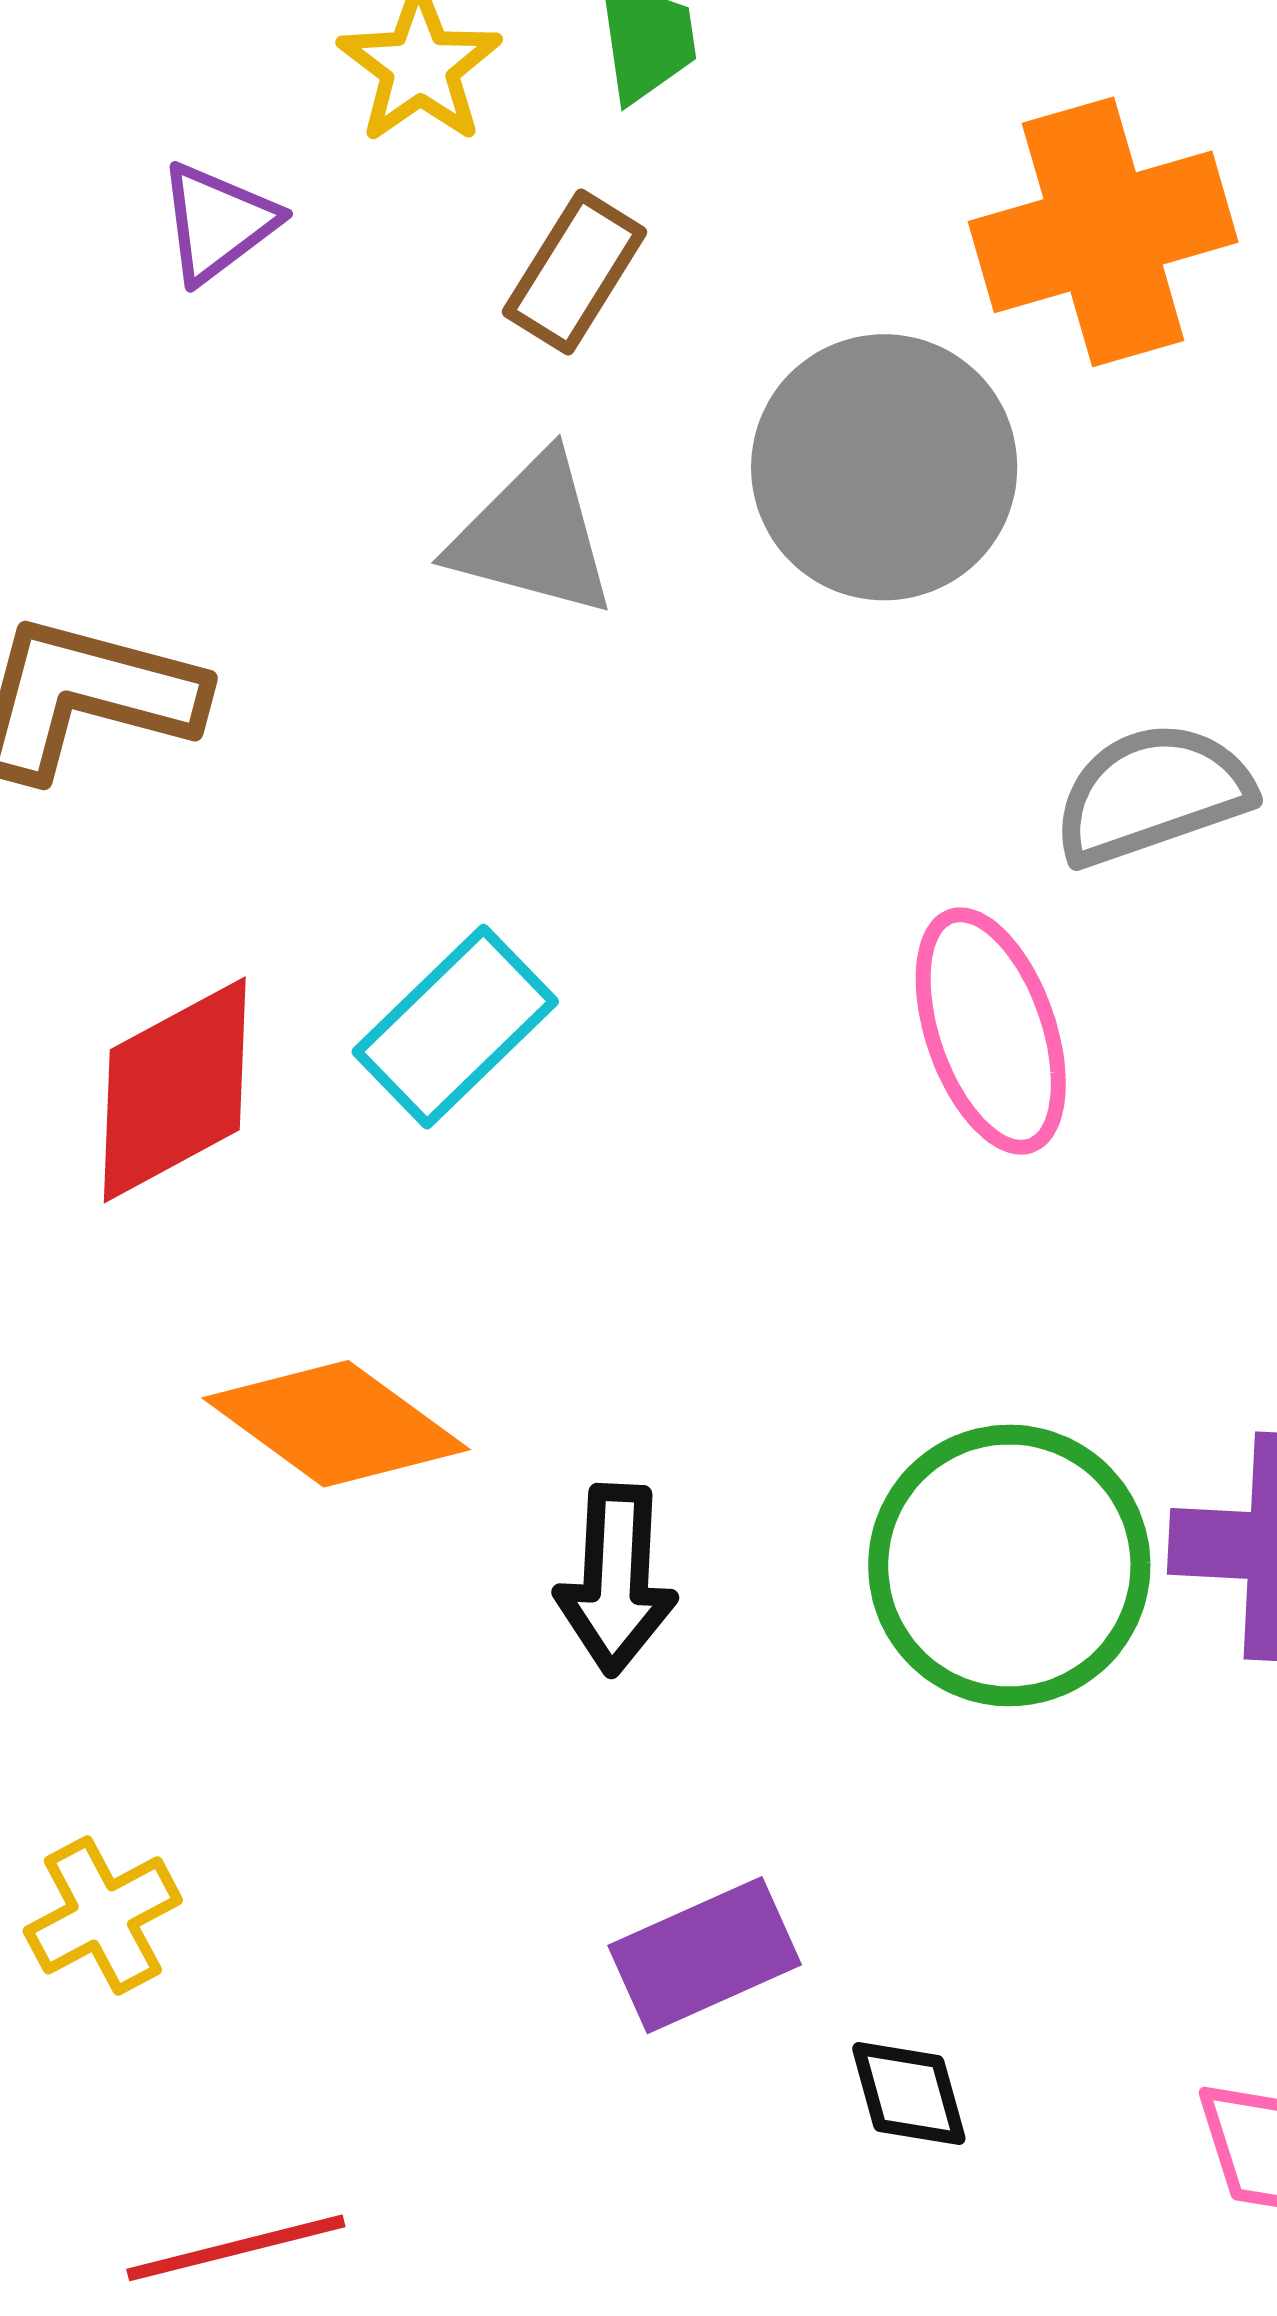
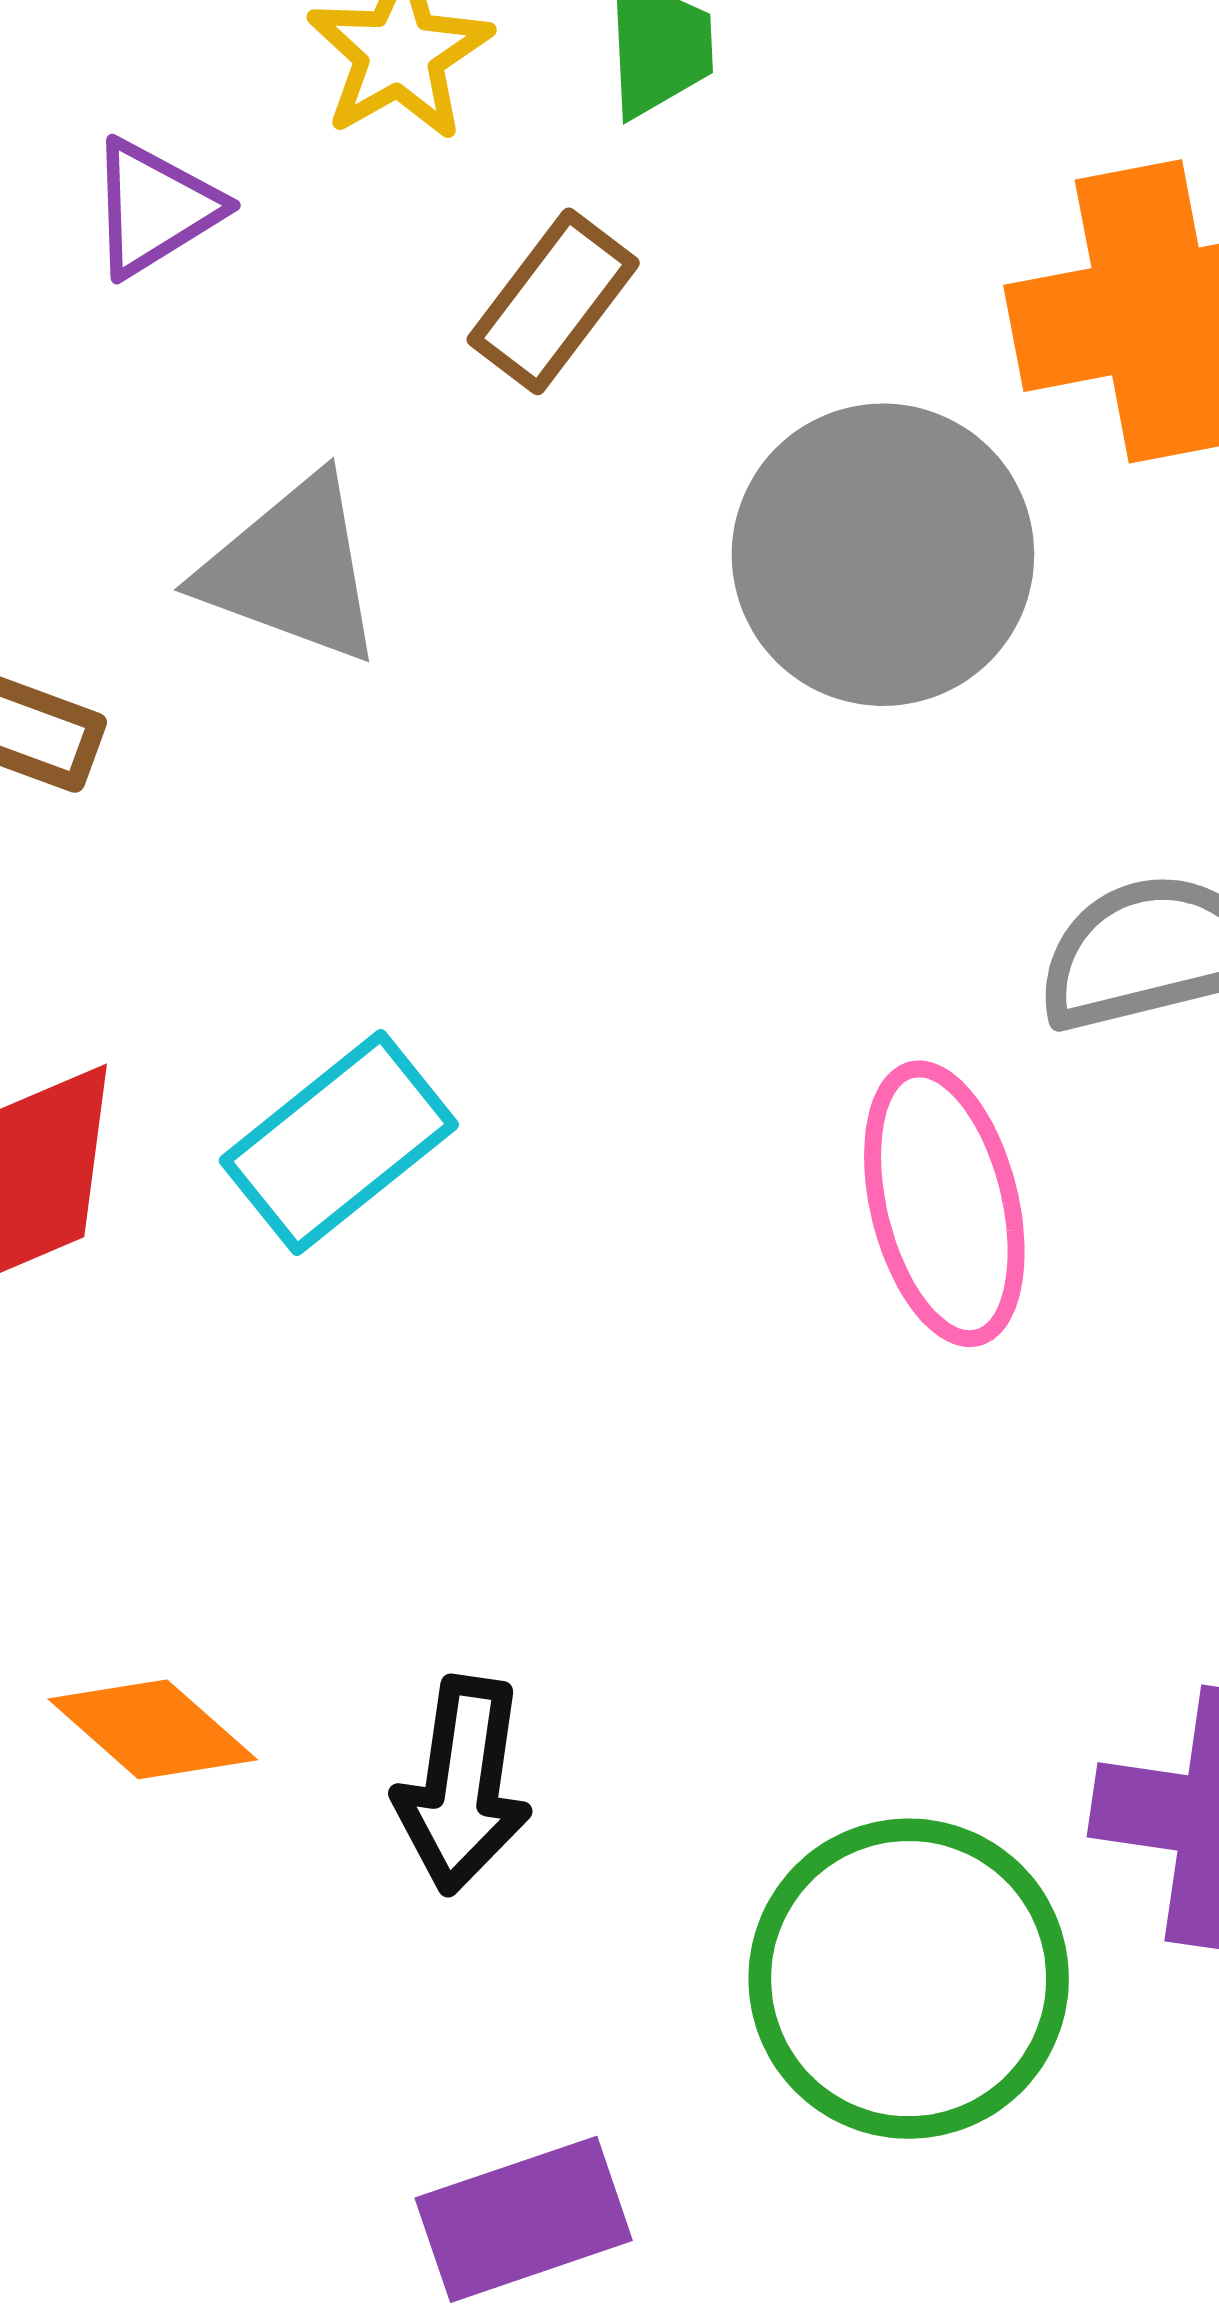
gray triangle: (533, 536) -> (292, 570), moved
orange diamond: (336, 1424) -> (153, 1729), moved, size x0.7
green circle: (1009, 1565) -> (909, 1979), moved

